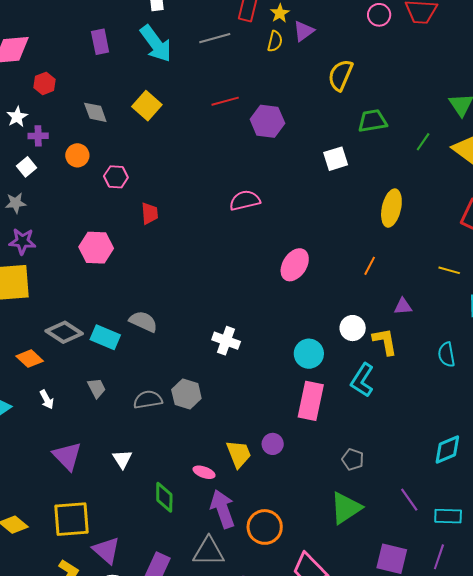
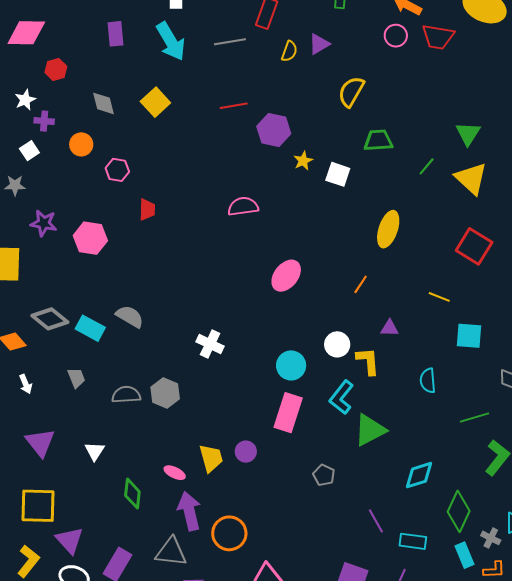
yellow star: (280, 13) -> (303, 161), moved
white square: (336, 159) -> (338, 174), turned 30
purple star: (22, 241) -> (44, 223), moved
green triangle: (346, 508) -> (370, 430), moved

